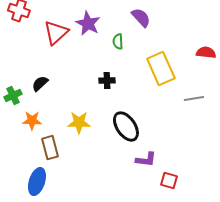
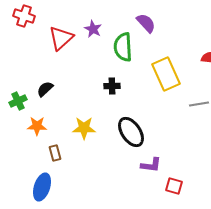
purple star: (88, 24) -> (93, 29), size x0.7
green semicircle: (118, 42) -> (123, 47), size x1.8
brown rectangle: (50, 148) -> (55, 153), size x0.7

